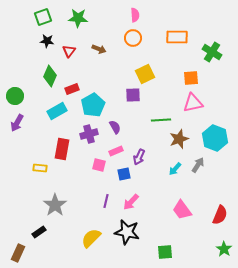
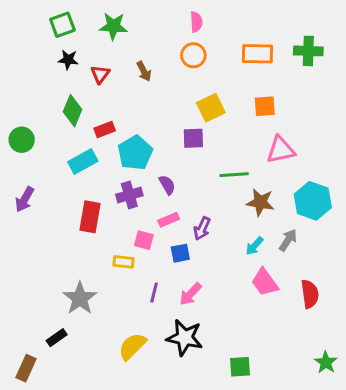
brown arrow: (99, 49) -> (144, 71), turned 40
green cross: (212, 52) -> (308, 51), moved, turned -30
orange square: (191, 78) -> (265, 106), moved
purple arrow: (17, 123) -> (25, 199), moved
brown star: (179, 139) -> (260, 202), turned 30
yellow rectangle: (40, 168) -> (124, 262), moved
pink trapezoid: (182, 210) -> (265, 282), moved
red semicircle: (220, 215) -> (310, 294), moved, turned -30

